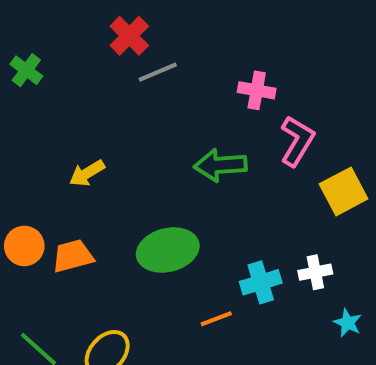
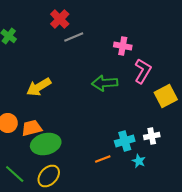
yellow arrow: (87, 173) -> (39, 87), size x1.4
green ellipse: (168, 250) -> (46, 144), moved
cyan star: (348, 323) -> (139, 161), moved

